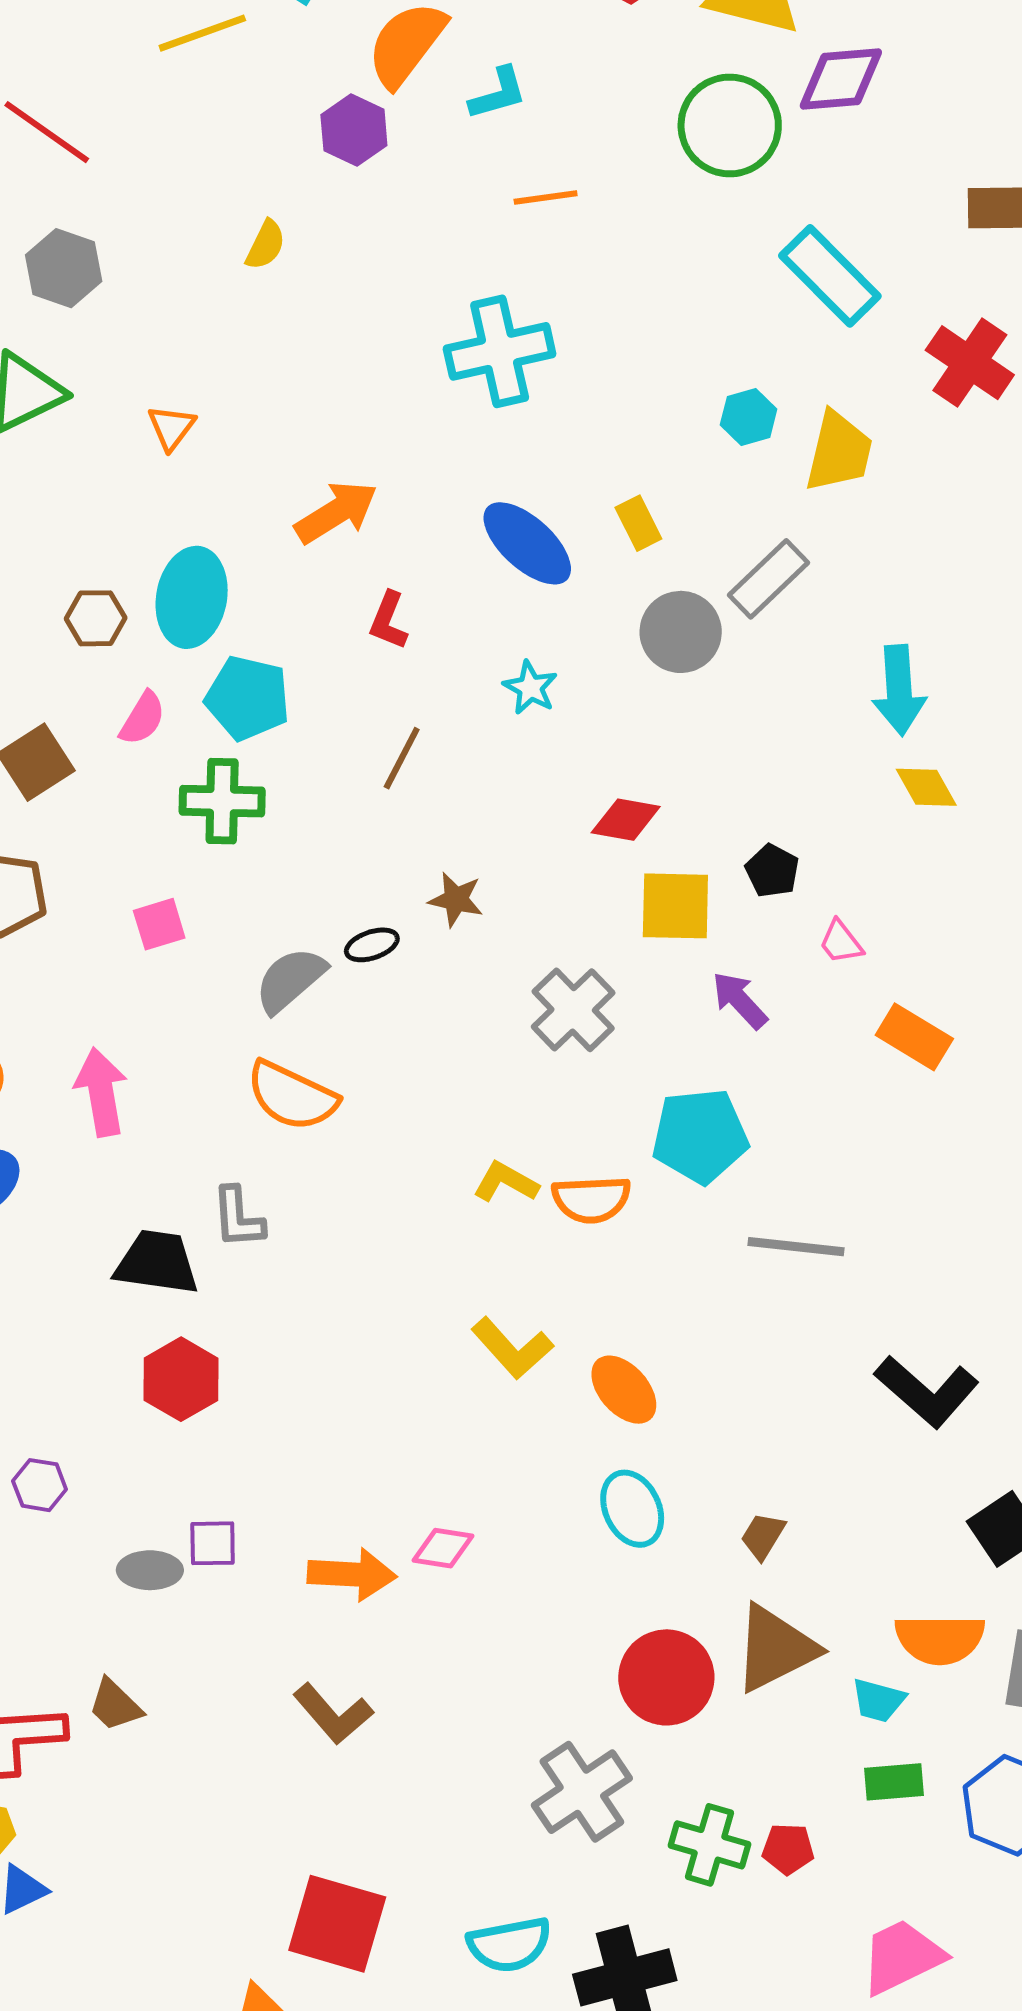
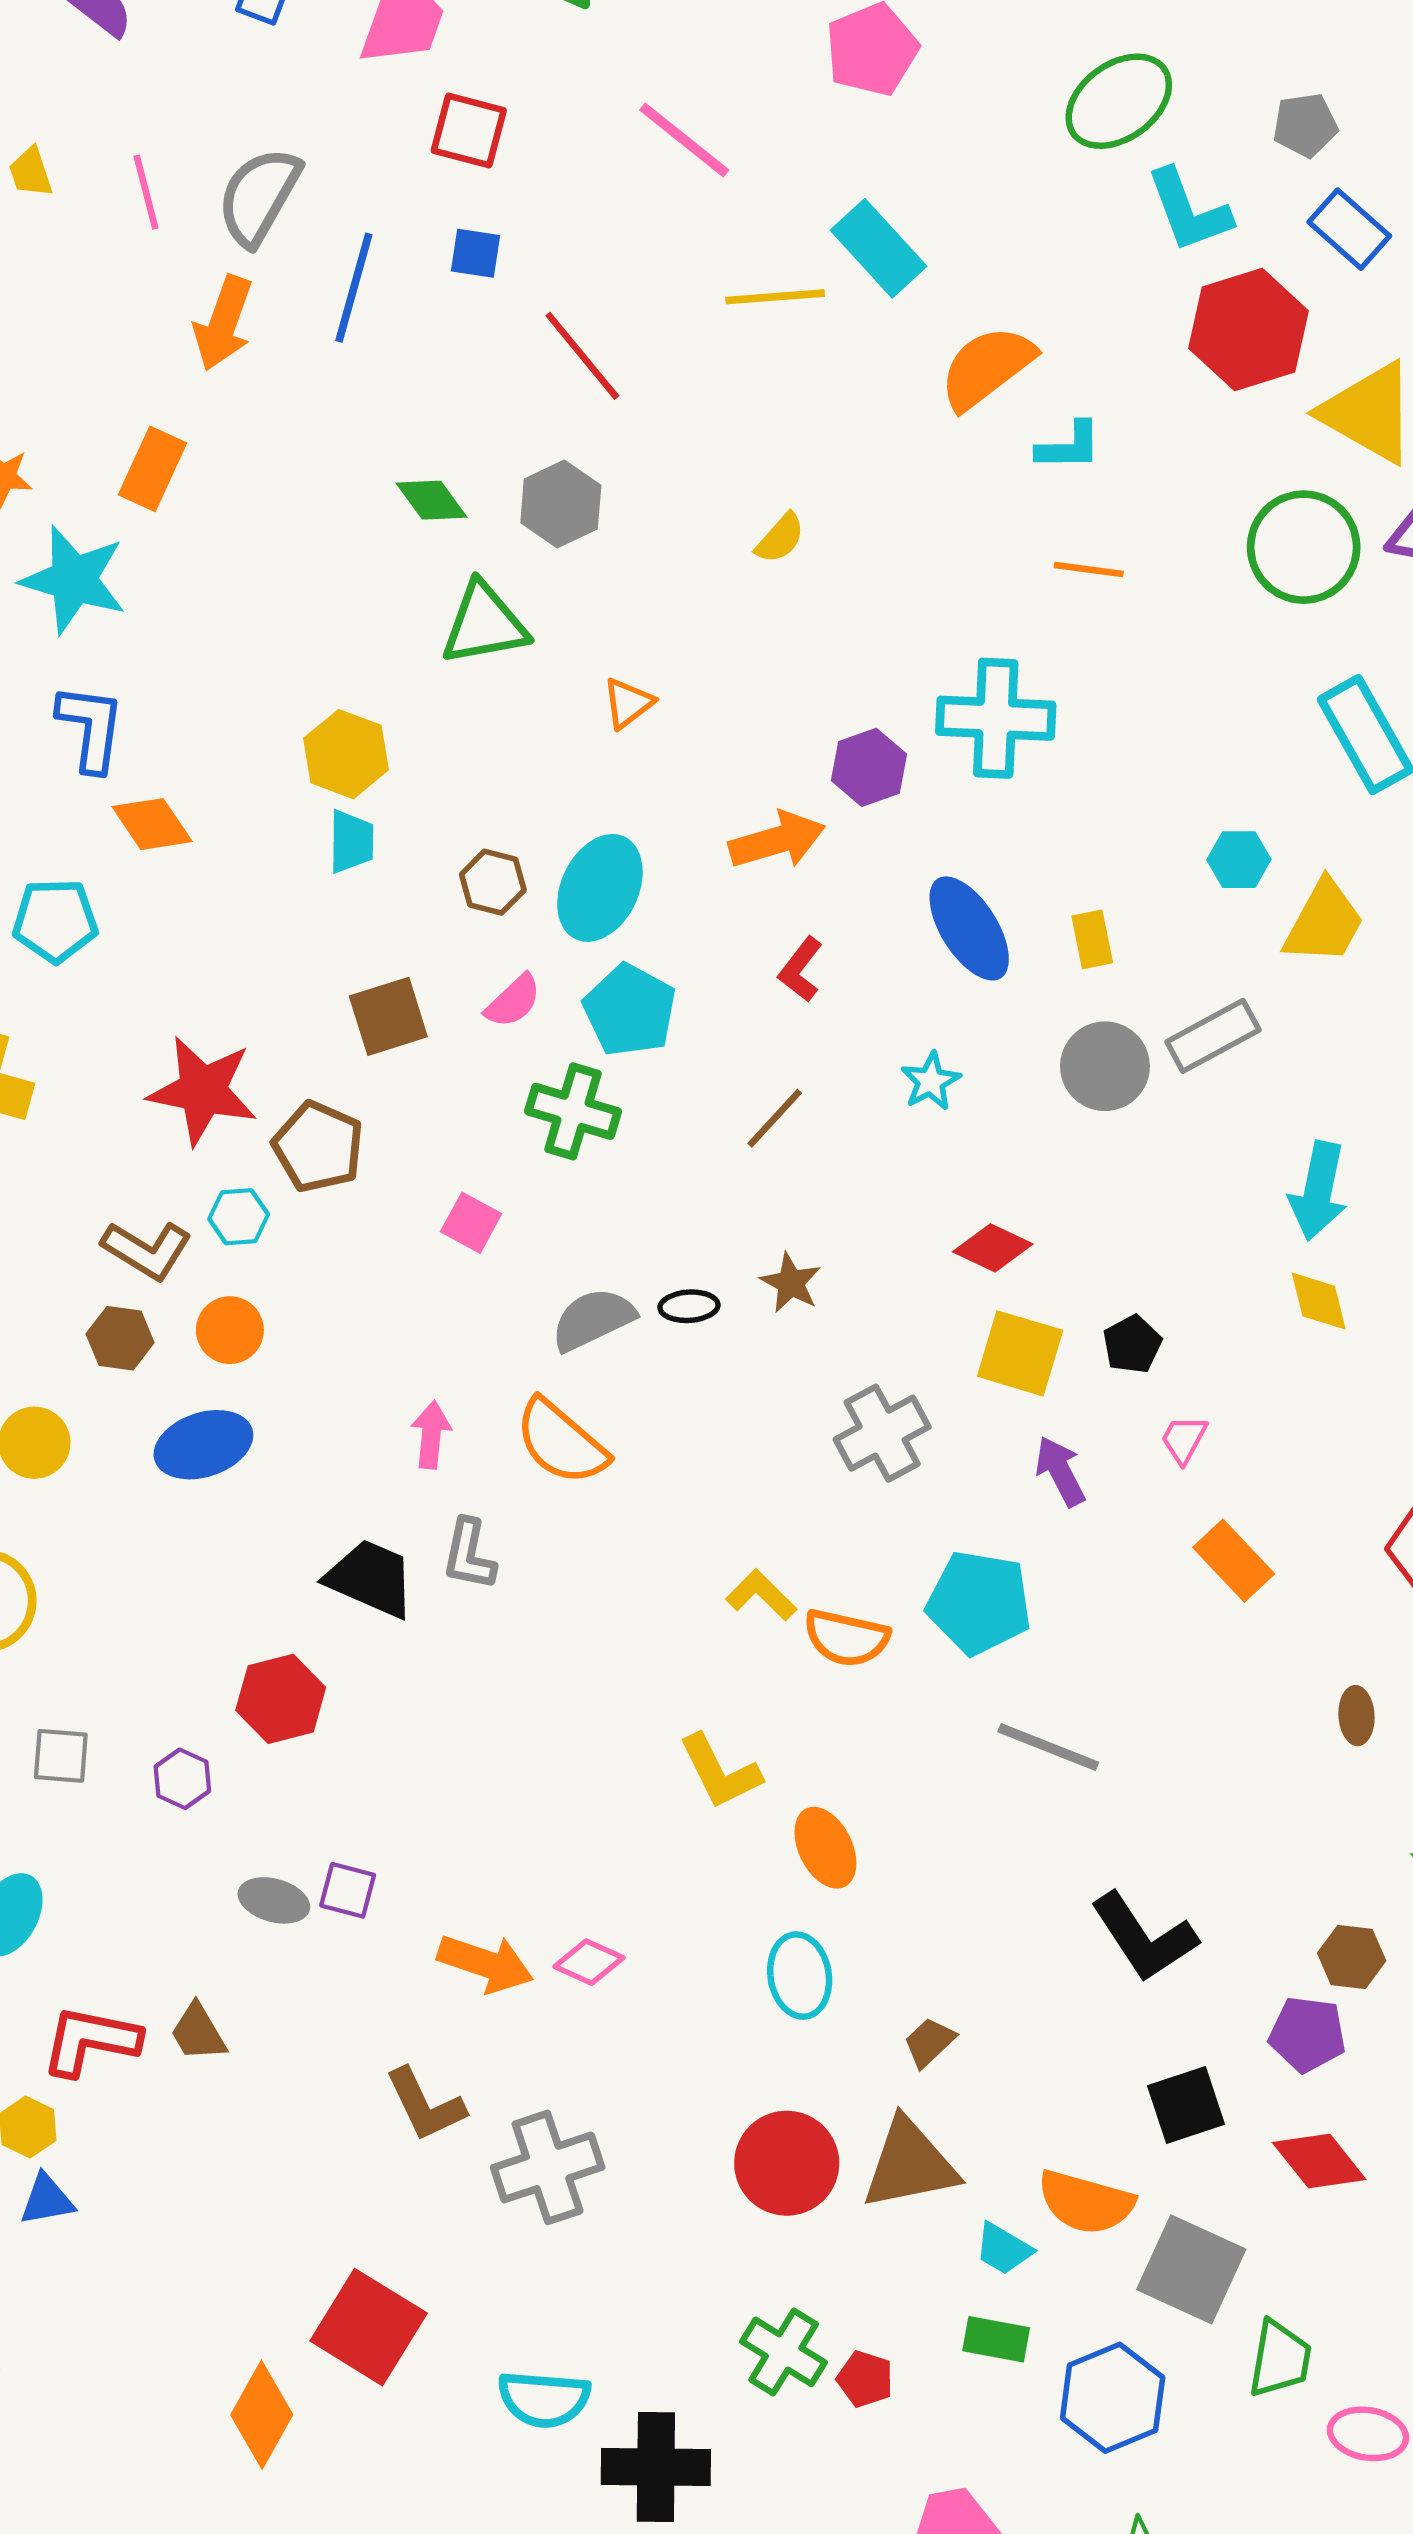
purple hexagon: (354, 130) -> (869, 767), moved
pink square: (159, 924) -> (471, 1223), turned 30
pink trapezoid: (841, 942) -> (1184, 1439), turned 51
pink arrow: (101, 1092) -> (431, 1435), moved, size x0.7
red hexagon: (181, 1379) -> (281, 1699), moved
gray cross: (582, 1792) -> (548, 2167), moved

